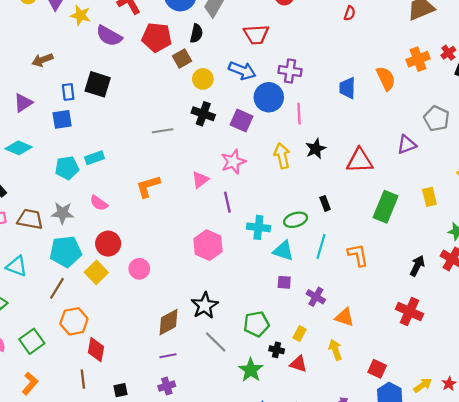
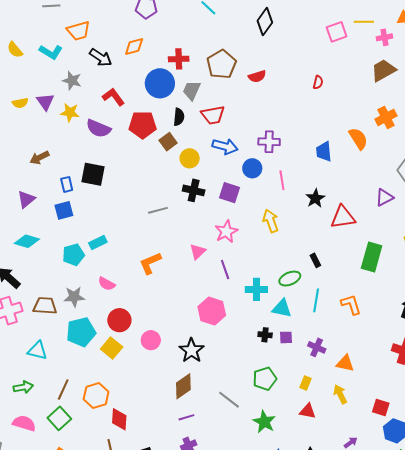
red trapezoid: (256, 34) -> (213, 115), moved
blue circle: (269, 97) -> (252, 168), size x0.7
black star: (316, 149) -> (315, 198), moved
brown line: (57, 288) -> (63, 389), moved
black star: (205, 306) -> (192, 350), moved
black cross: (277, 350) -> (265, 335), moved

